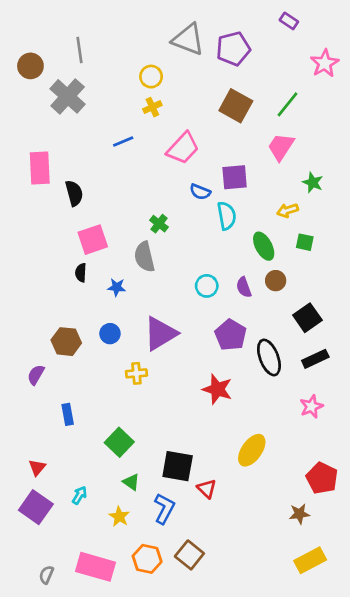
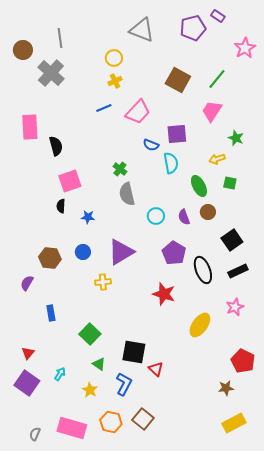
purple pentagon: (233, 49) -> (193, 28), moved
blue line: (123, 141) -> (104, 108), moved
gray semicircle: (144, 257) -> (127, 194), moved
yellow ellipse: (252, 450) -> (200, 325), moved

